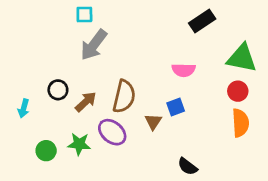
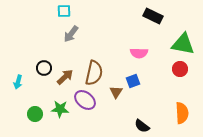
black rectangle: (202, 21) -> (153, 16), turned 60
gray arrow: (94, 45) -> (71, 34), size x0.7
orange semicircle: (240, 123) -> (182, 113), moved

